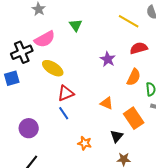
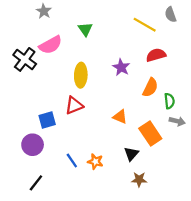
black cross: (22, 52) -> (25, 59), turned -30
yellow ellipse: (53, 68) -> (81, 75), moved, turned 60
blue square: (12, 78) -> (47, 120), moved
blue line: (64, 113) -> (72, 160), moved

